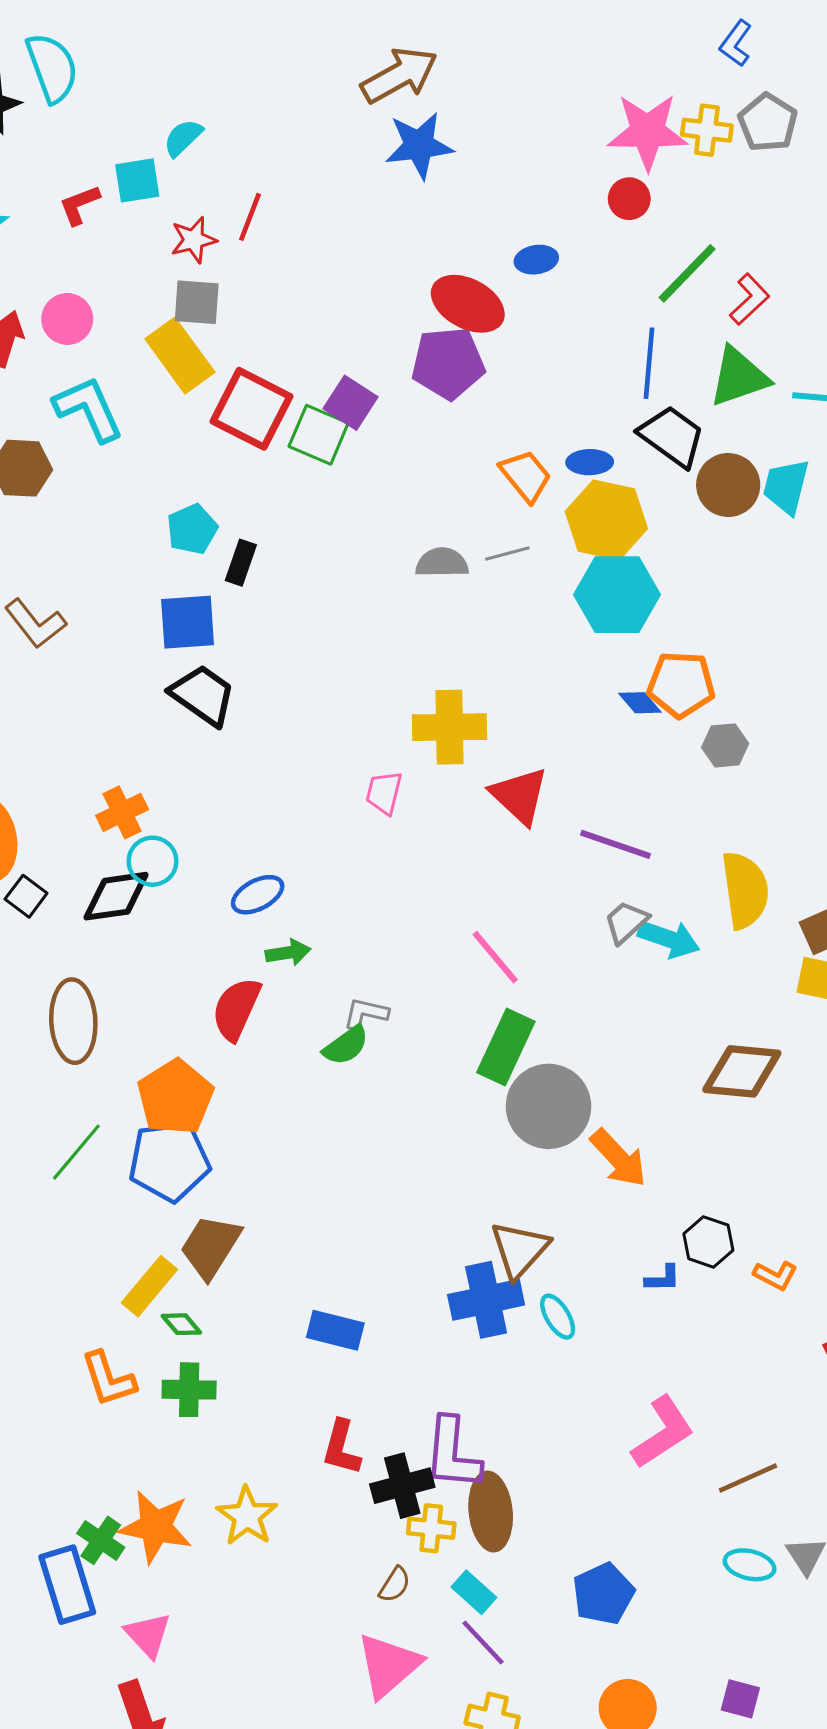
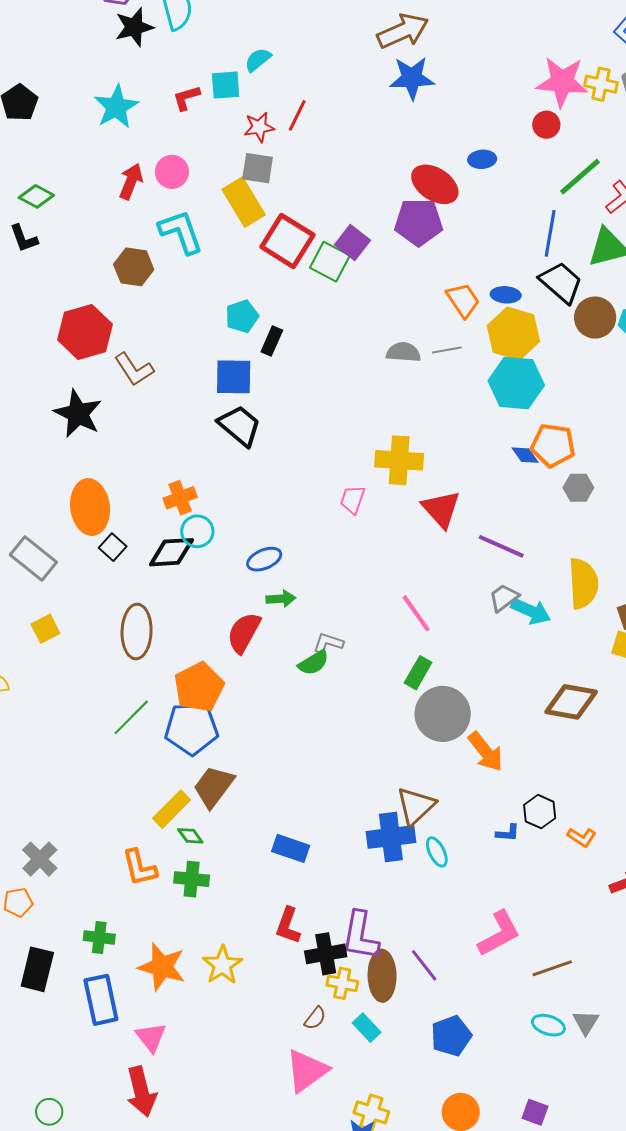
green rectangle: (506, 1047) -> (418, 673), size x0.7
green cross: (101, 1540) -> (99, 937), moved, turned -32
purple line: (483, 1642) -> (424, 965), moved

